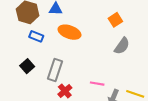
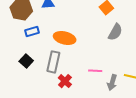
orange ellipse: (69, 32) -> (65, 38), moved
blue rectangle: (36, 36) -> (32, 31), turned -32

